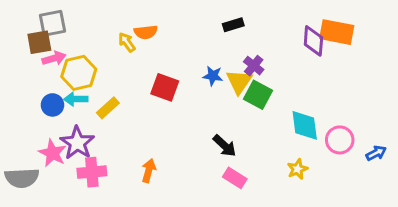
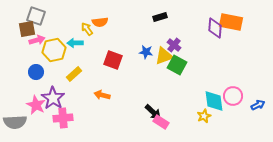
gray square: (52, 23) -> (36, 16), turned 30
yellow triangle: (239, 82) -> (164, 56), turned 36
cyan arrow: (76, 99) -> (75, 43), moved
cyan diamond: (305, 125) -> (214, 101), moved
black arrow: (225, 146) -> (153, 112), moved
orange arrow: (149, 171) -> (102, 95), moved, turned -91

